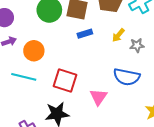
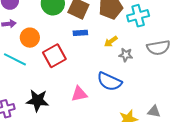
red square: (65, 80) -> (54, 56), moved, turned 30
pink triangle: (98, 97) -> (79, 94), turned 30

